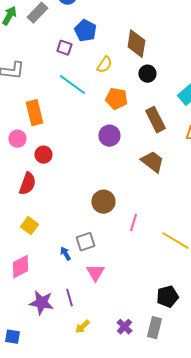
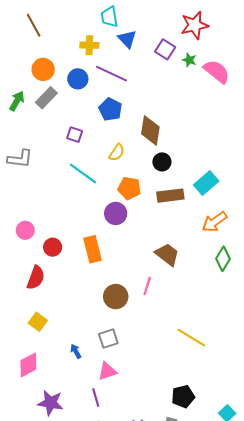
blue pentagon: (85, 31) -> (110, 109), moved
orange rectangle: (34, 113) -> (93, 249), moved
brown rectangle: (155, 120) -> (170, 196), moved, turned -70
purple circle: (109, 136) -> (116, 213), moved
pink line: (133, 223) -> (147, 286), moved
gray square: (85, 242) -> (108, 339), moved
pink triangle: (95, 273) -> (107, 371), turned 42
purple line: (69, 298) -> (96, 398), moved

